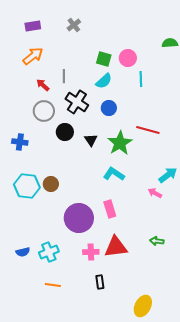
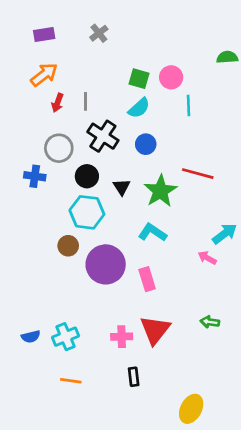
red arrow: (43, 85) -> (57, 103), moved, turned -112
blue cross: (20, 142) -> (35, 176), moved
cyan hexagon: (27, 186) -> (87, 212), moved
purple circle: (79, 218) -> (106, 264), moved
red triangle: (116, 247) -> (155, 330), turned -45

